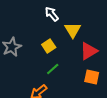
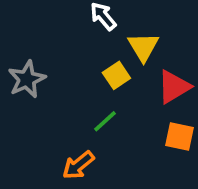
yellow square: (49, 46) -> (116, 75), moved

